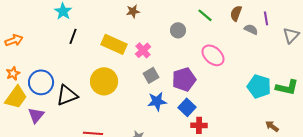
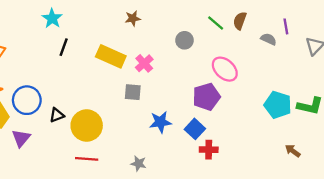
brown semicircle: (236, 13) -> (240, 21), moved
gray square: (151, 75) -> (133, 92), moved, turned 35
purple pentagon: (184, 79) -> (206, 97), moved
yellow circle: (104, 81) -> (87, 125), moved
black triangle: (67, 95) -> (57, 115), size x0.6

